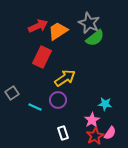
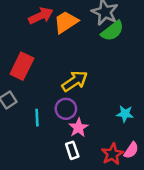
red rectangle: (42, 57) -> (22, 66), moved
cyan line: (35, 107) -> (37, 118), turned 64
pink star: (92, 120) -> (78, 128), moved

